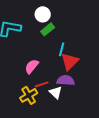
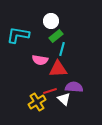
cyan line: (62, 49) -> (62, 49), moved
red triangle: (70, 61) -> (58, 69), moved, turned 42
pink semicircle: (32, 66) -> (40, 60), moved, turned -119

